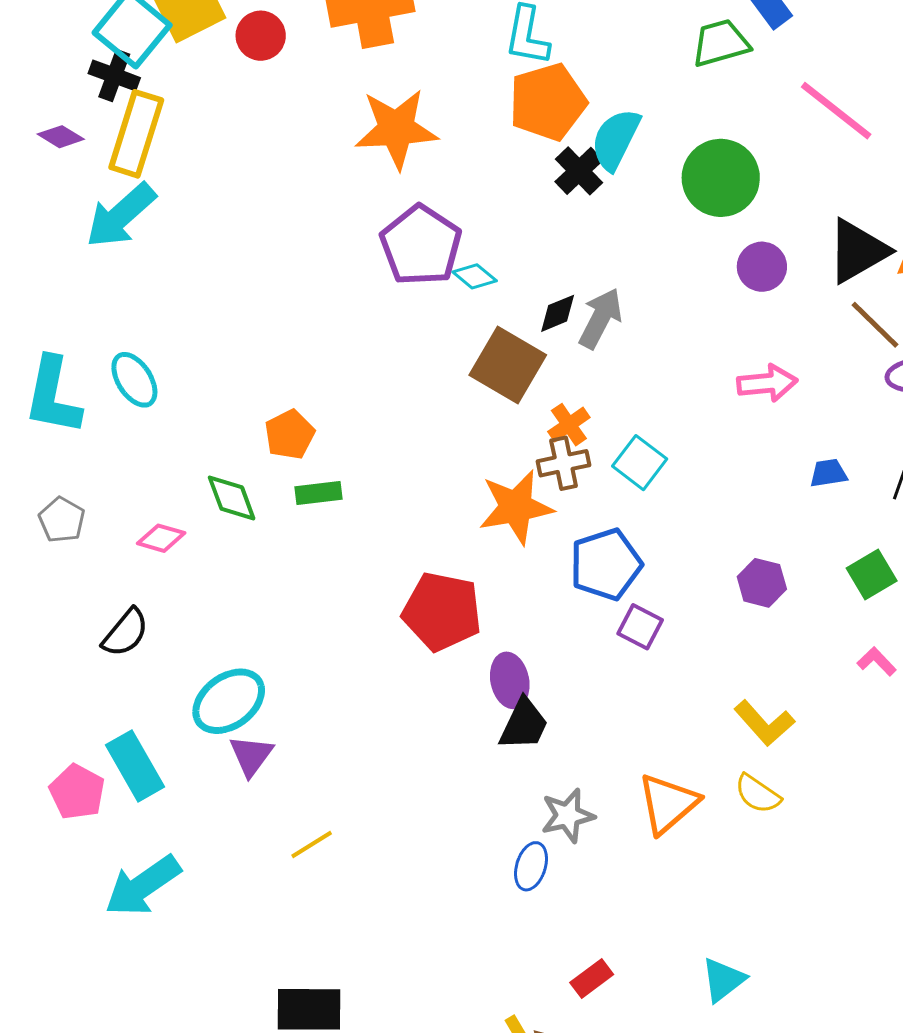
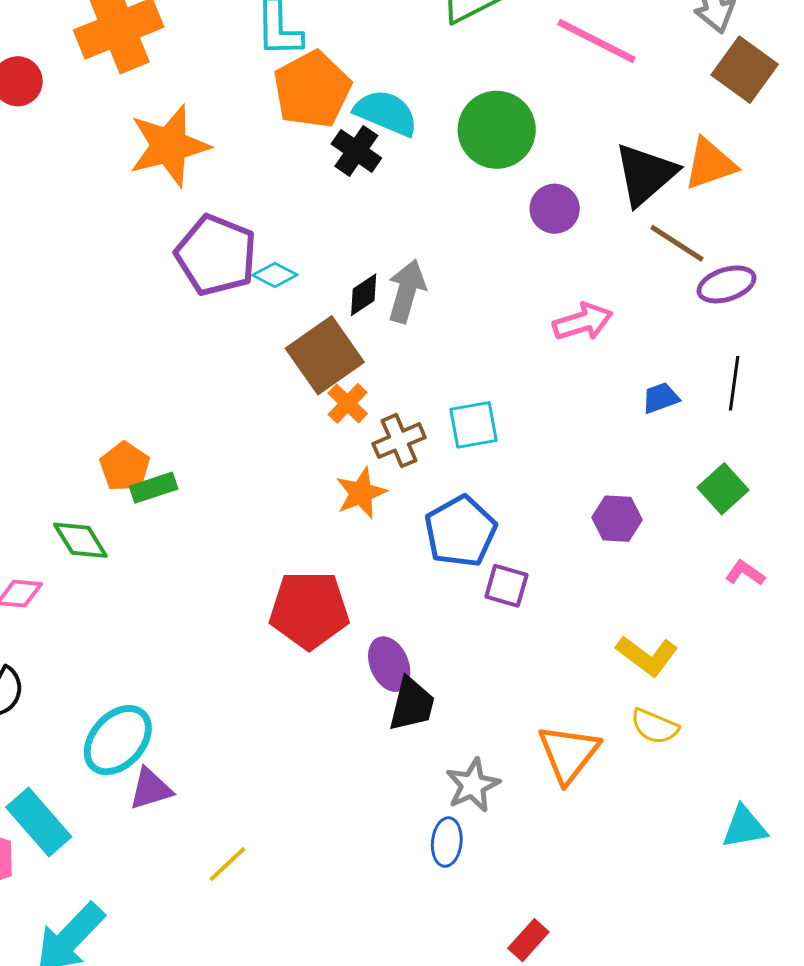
cyan semicircle: (616, 139) -> (386, 113), turned 98
brown square: (508, 365) -> (325, 355), turned 36
orange cross: (569, 425) -> (348, 403), moved
cyan square: (640, 463) -> (473, 425), turned -36
green rectangle: (319, 493) -> (154, 488), moved
orange star: (516, 507) -> (361, 493), size x0.7
purple triangle: (251, 756) -> (151, 789), turned 48
cyan triangle: (723, 980) -> (744, 827), moved, turned 39

